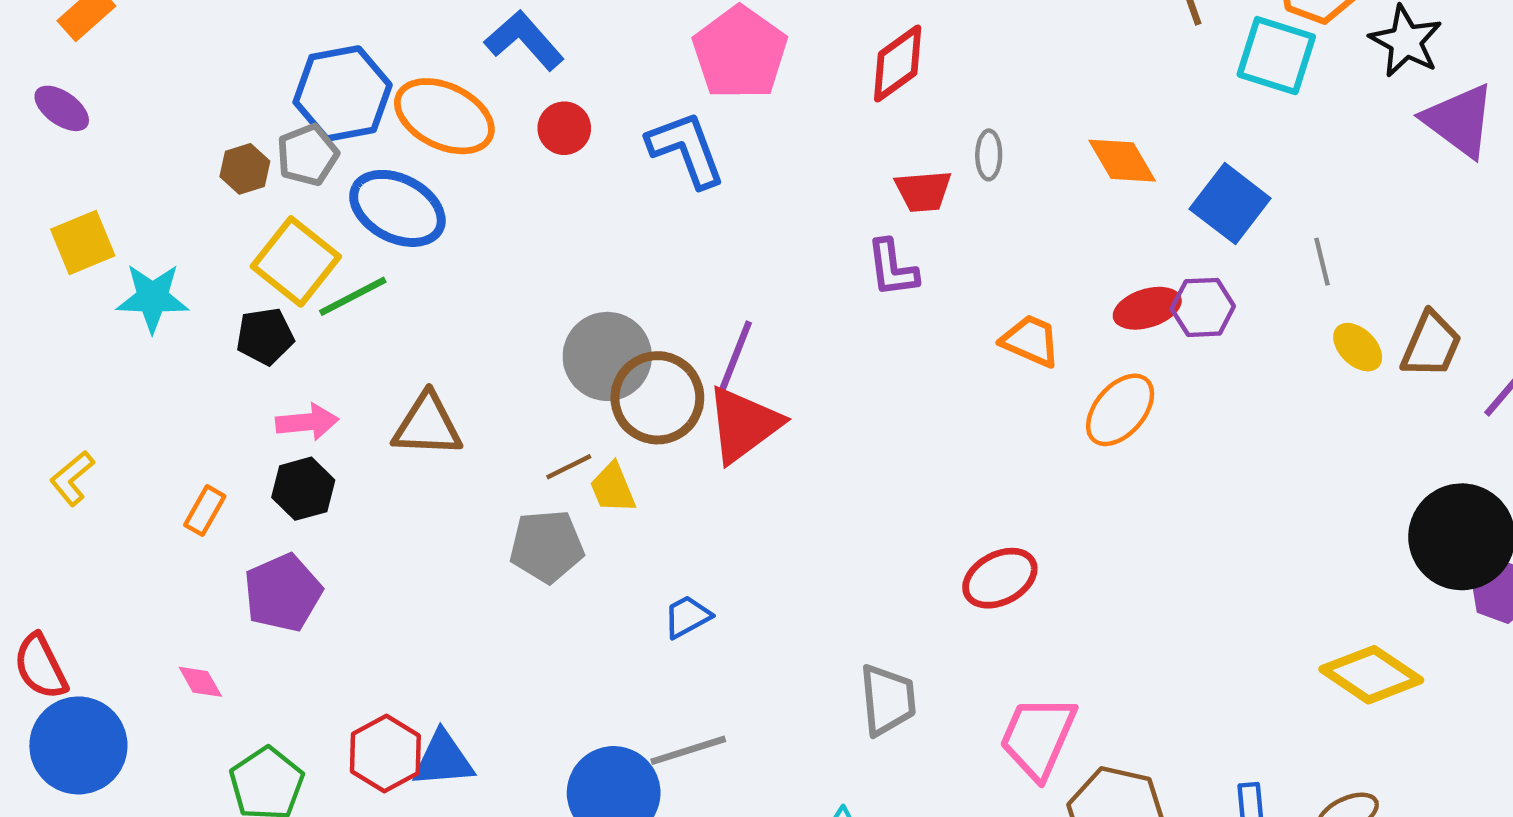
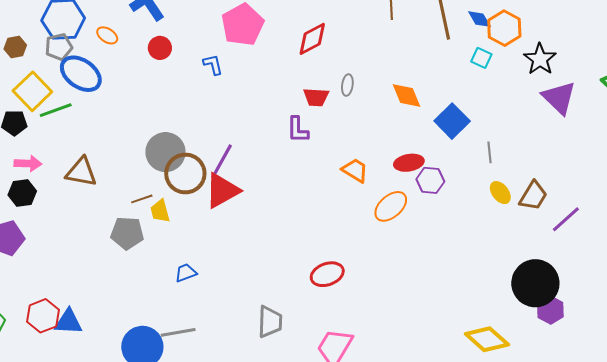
cyan square: (1276, 56) -> (481, 58), size x0.6
orange ellipse: (444, 116) -> (107, 35), size x0.5
blue L-shape: (686, 149) -> (213, 64), size x0.6
gray pentagon: (308, 155) -> (59, 47), moved
purple hexagon: (1203, 307) -> (430, 180), moved

